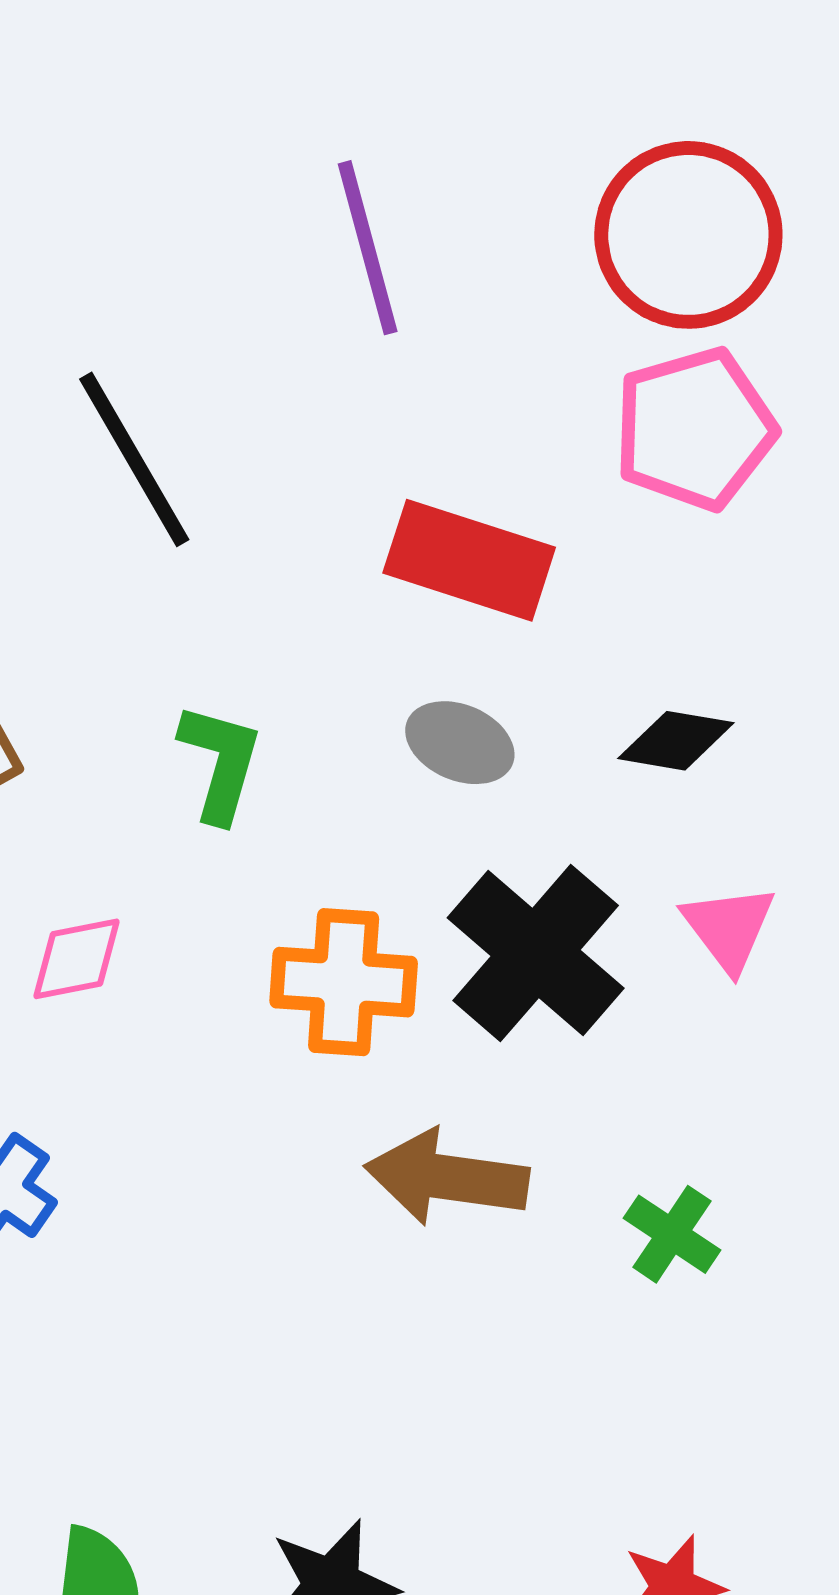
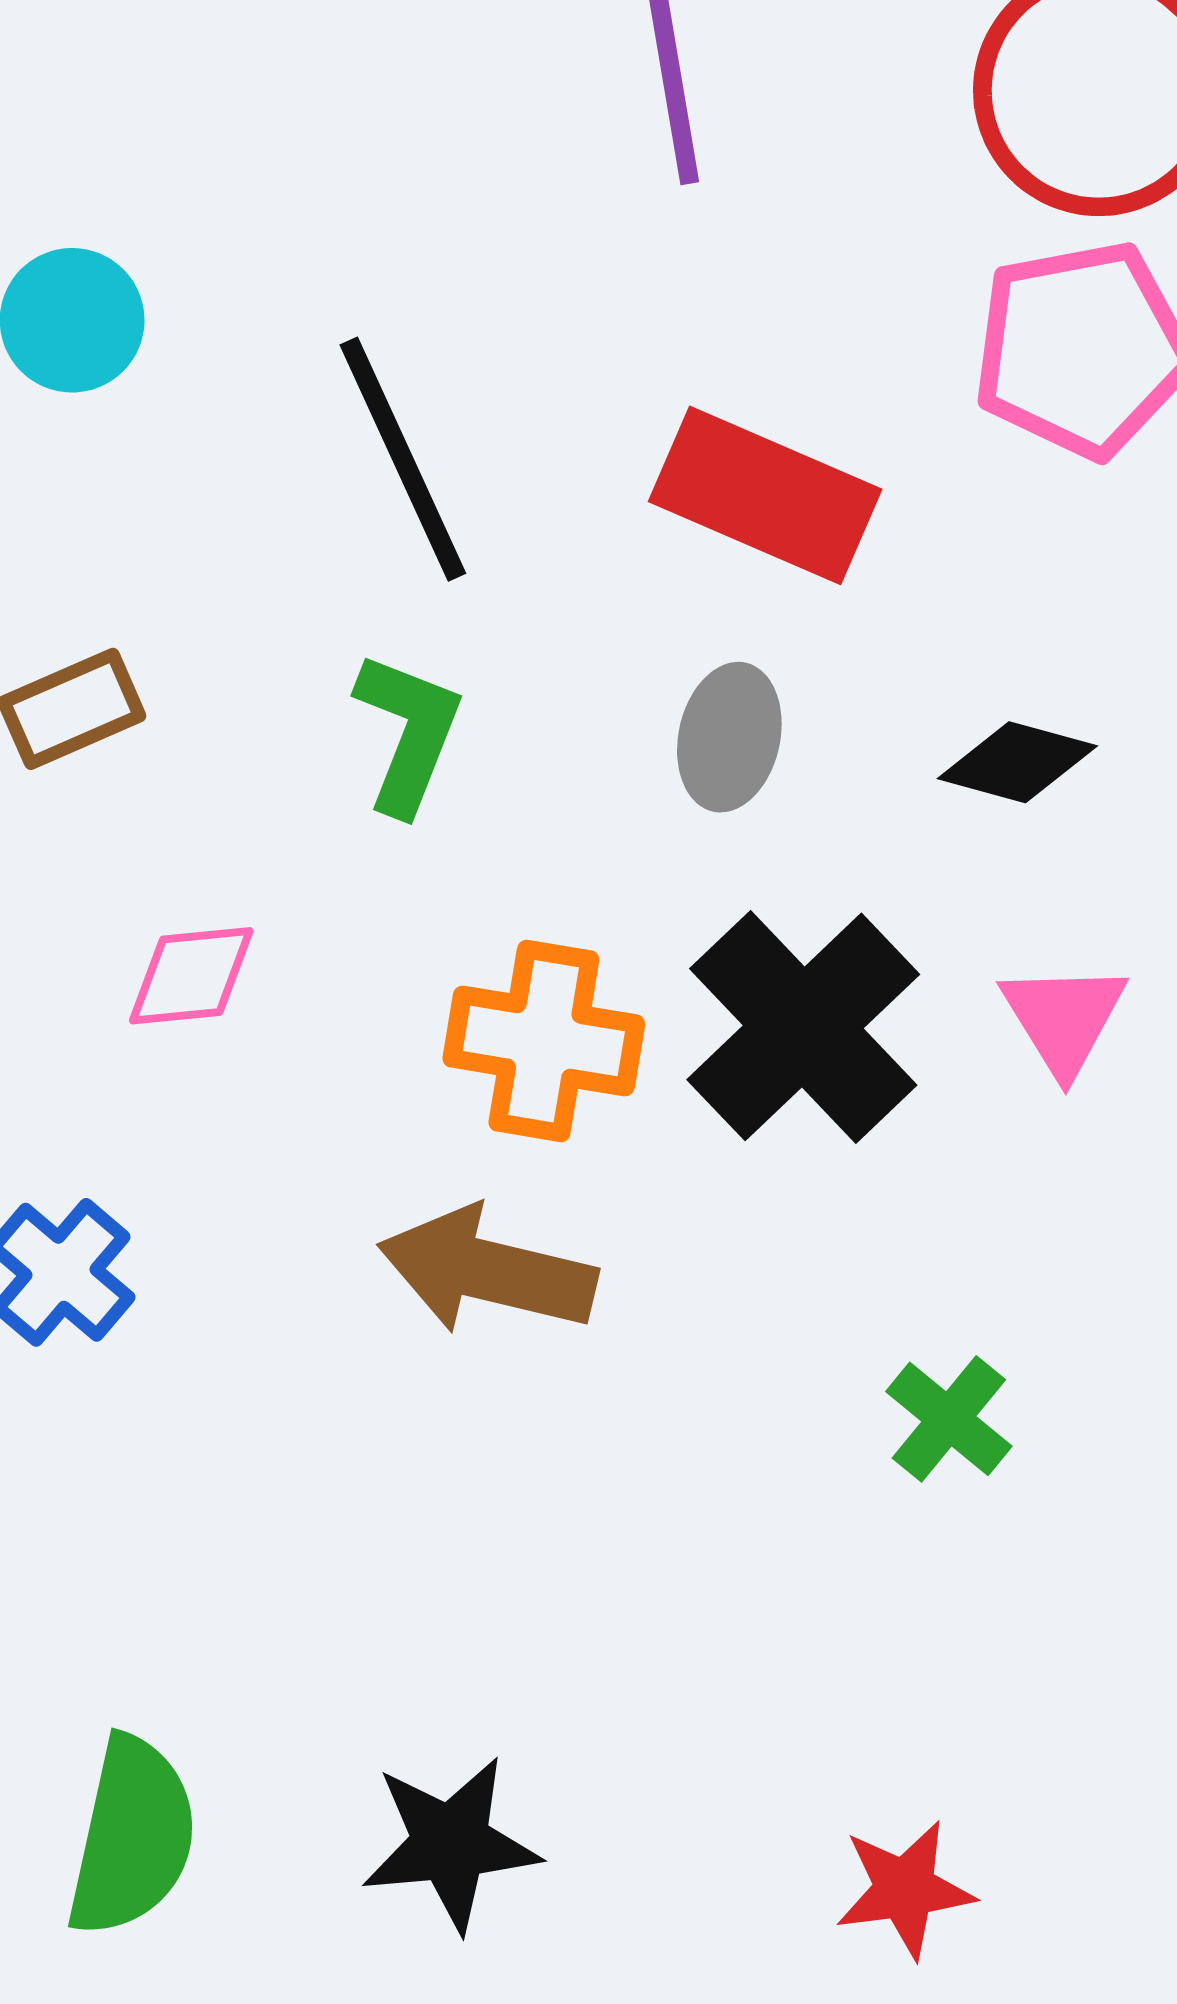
black line: (134, 459) -> (403, 459), moved
gray ellipse: (460, 743) -> (729, 737), turned 74
brown arrow: (447, 1177) -> (487, 1271), moved

